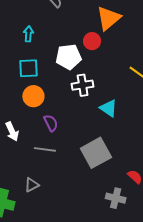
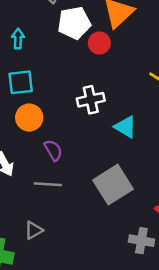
white pentagon: (69, 57) -> (74, 23), moved

